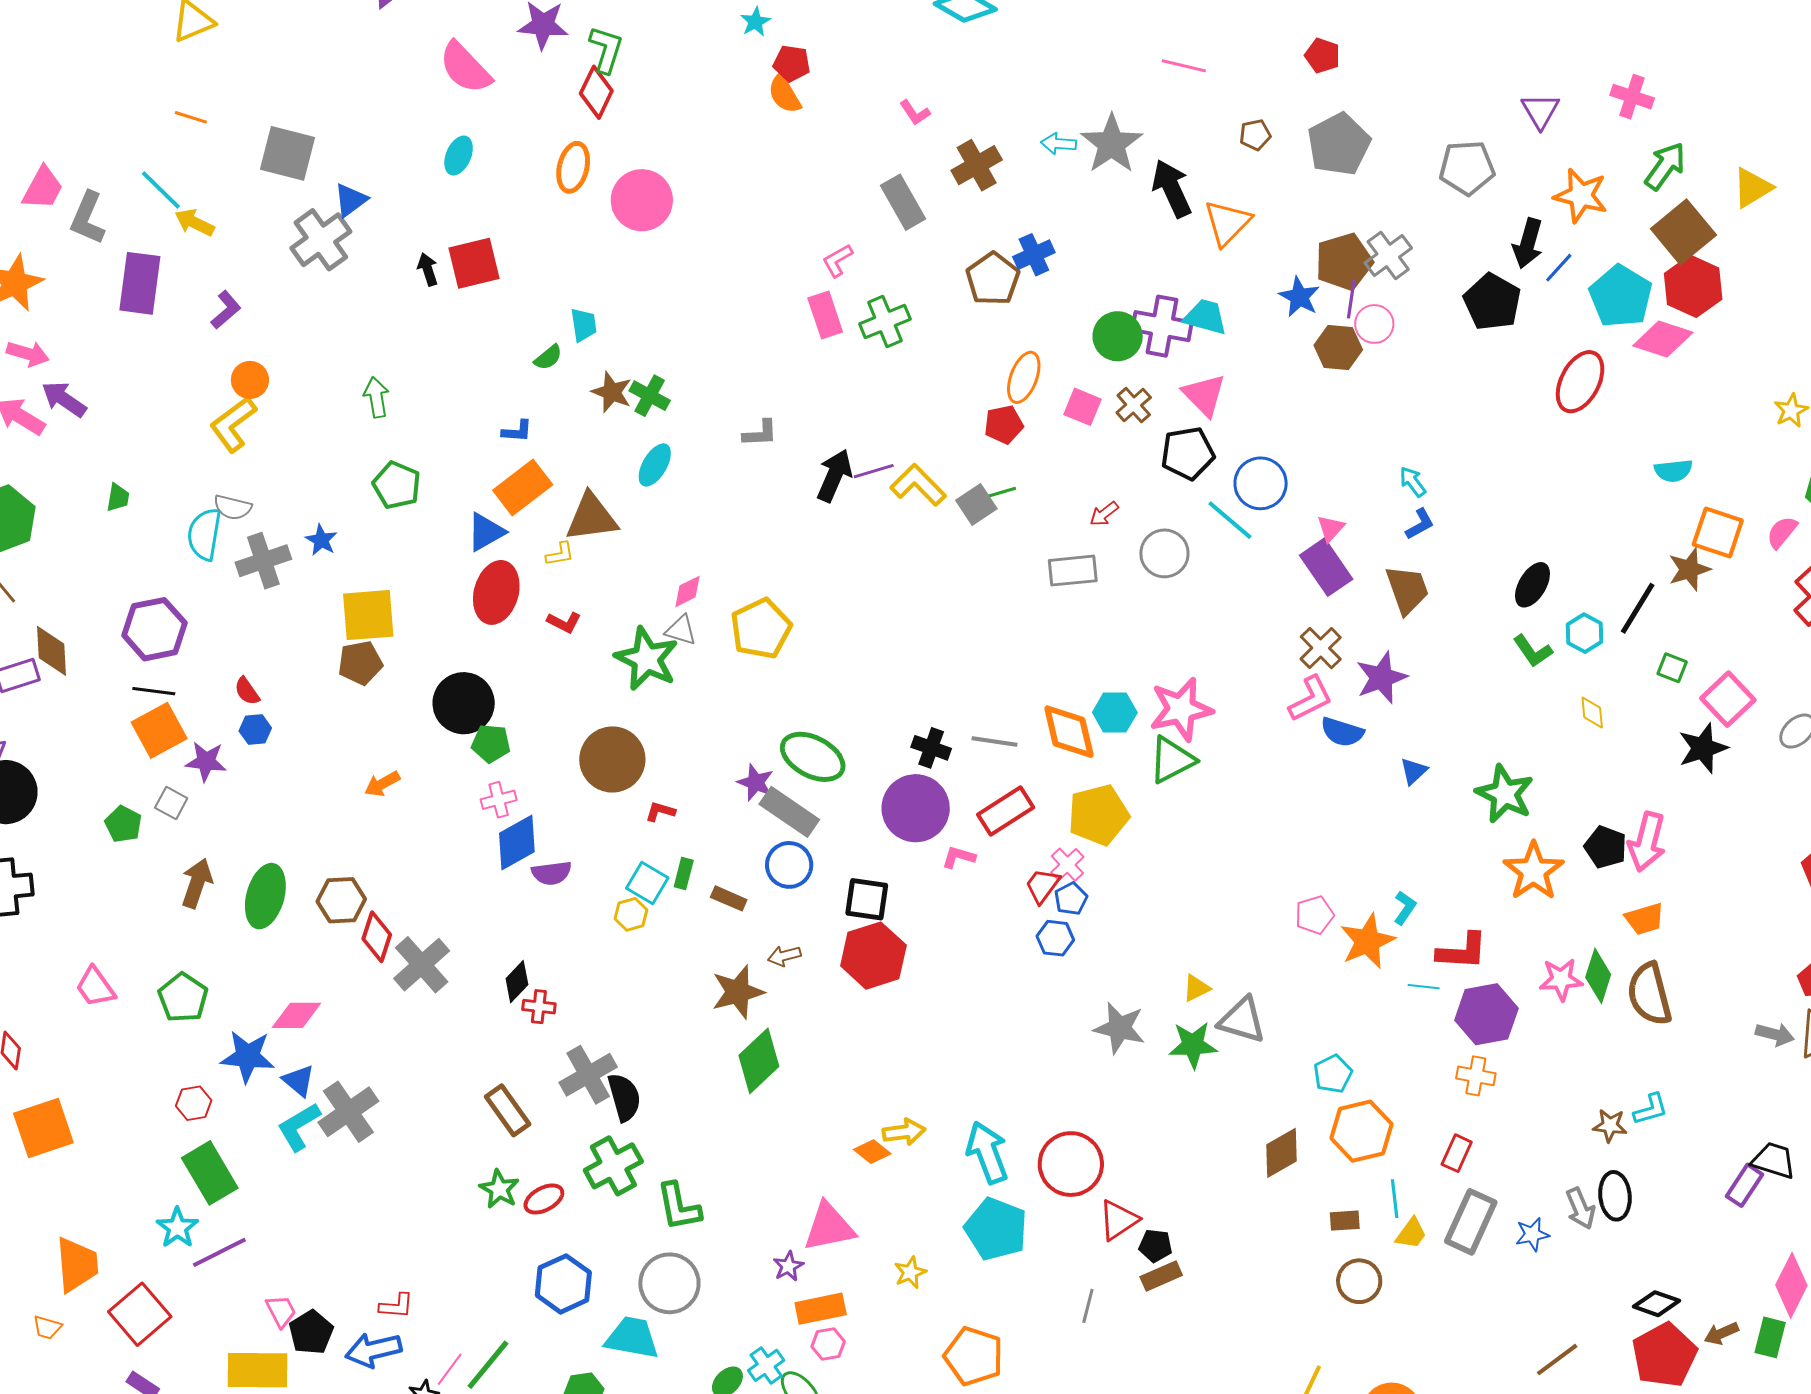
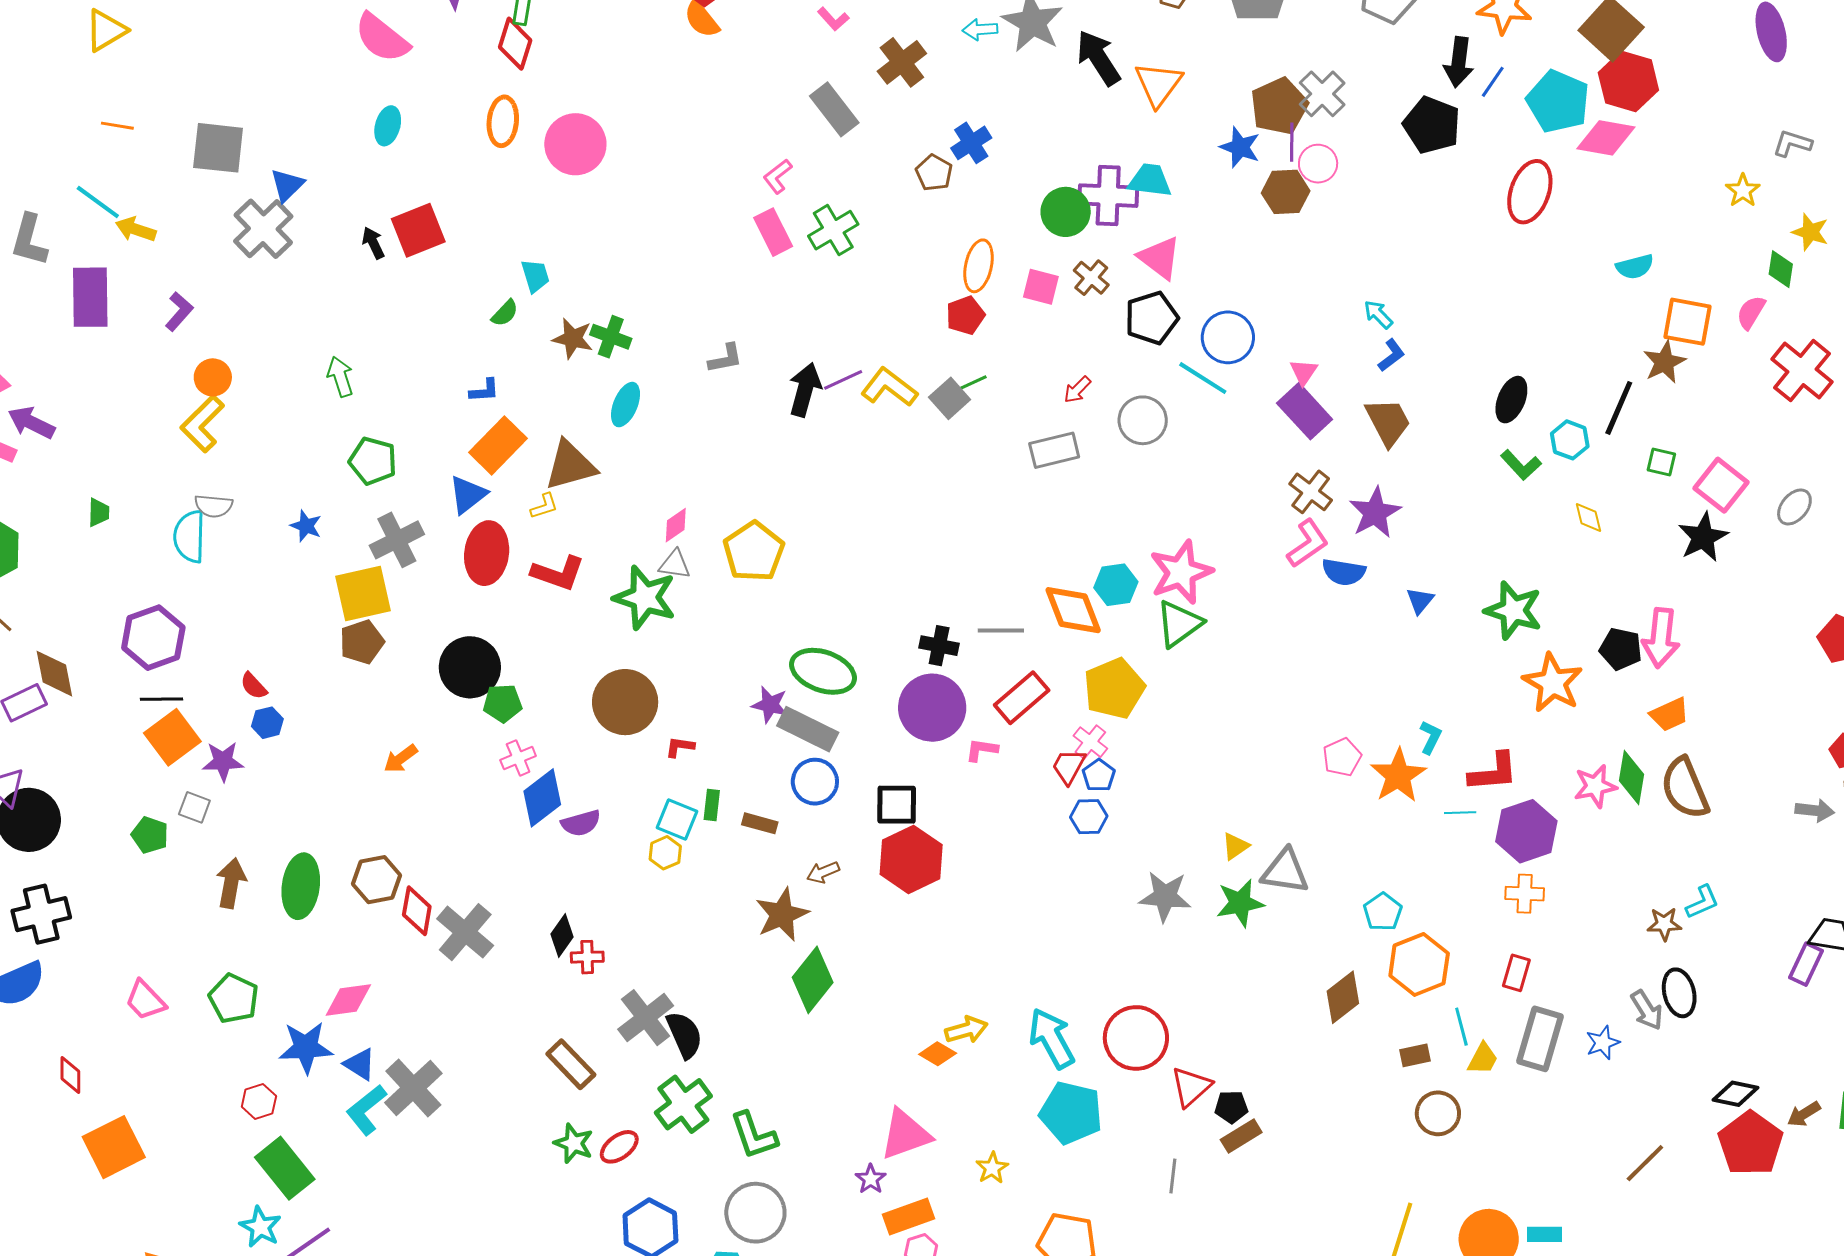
brown pentagon: (993, 279) -> (934, 173), size x0.7
gray cross: (263, 561) -> (397, 540), moved
red L-shape: (564, 622) -> (558, 573), size x1.6

